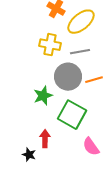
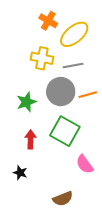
green star: (43, 96) -> (26, 102), moved
red arrow: (45, 139) -> (31, 139), moved

